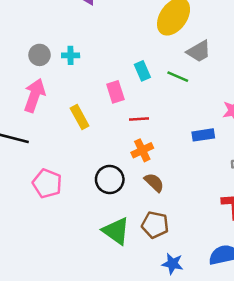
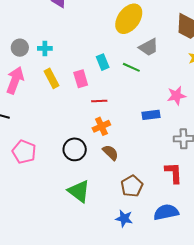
yellow rectangle: (80, 117) -> (52, 78), moved
brown pentagon: (155, 225) -> (132, 186), moved, turned 30

